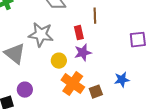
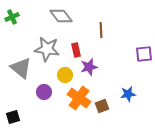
red rectangle: (79, 33) -> (76, 50), moved
purple circle: (25, 90) -> (44, 92), moved

